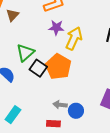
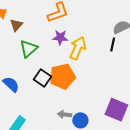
green triangle: (25, 53) -> (28, 49), moved
orange pentagon: (58, 67) -> (62, 76), turned 30

